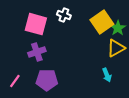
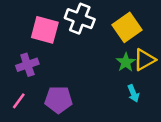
white cross: (64, 15) -> (80, 19), size x1.6
green star: (118, 28) -> (126, 62), moved
purple cross: (37, 52) -> (27, 65), moved

